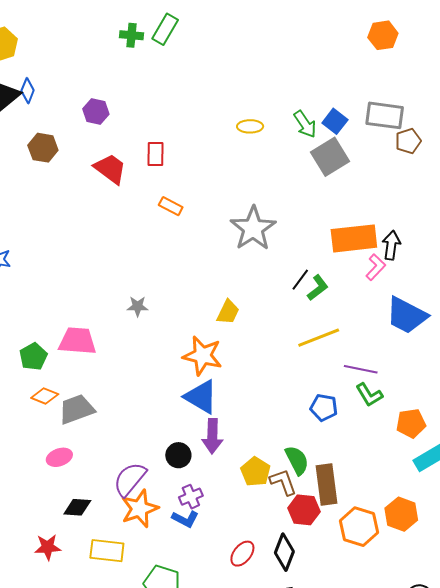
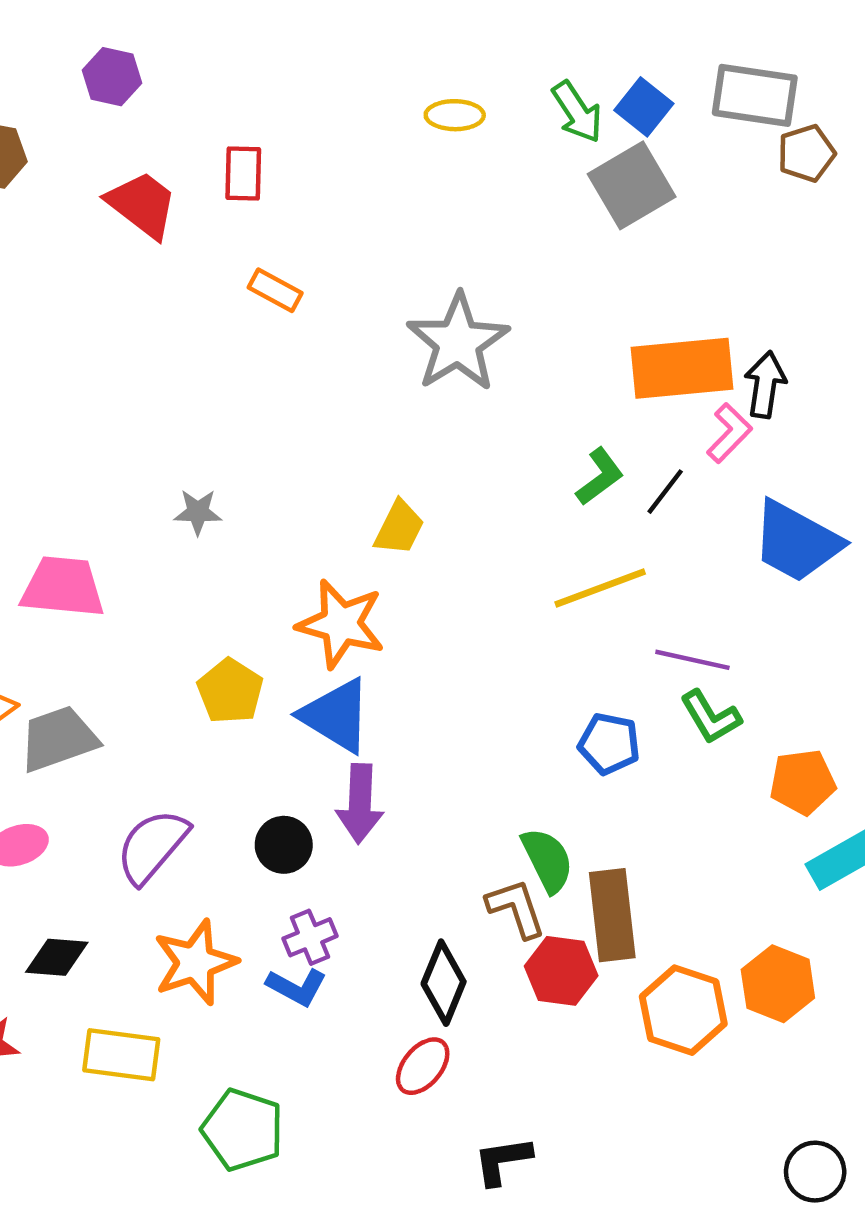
black line: (300, 280) -> (665, 492), moved
yellow pentagon: (256, 472) -> (230, 691), moved
purple semicircle: (130, 479) -> (152, 846), moved
black diamond: (284, 552) -> (444, 983), moved

